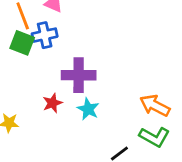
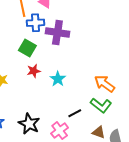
green square: (22, 43) -> (27, 48), moved
purple cross: (79, 75) -> (57, 33), moved

